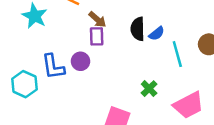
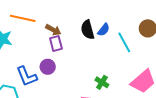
green cross: (149, 89) -> (102, 82), moved

